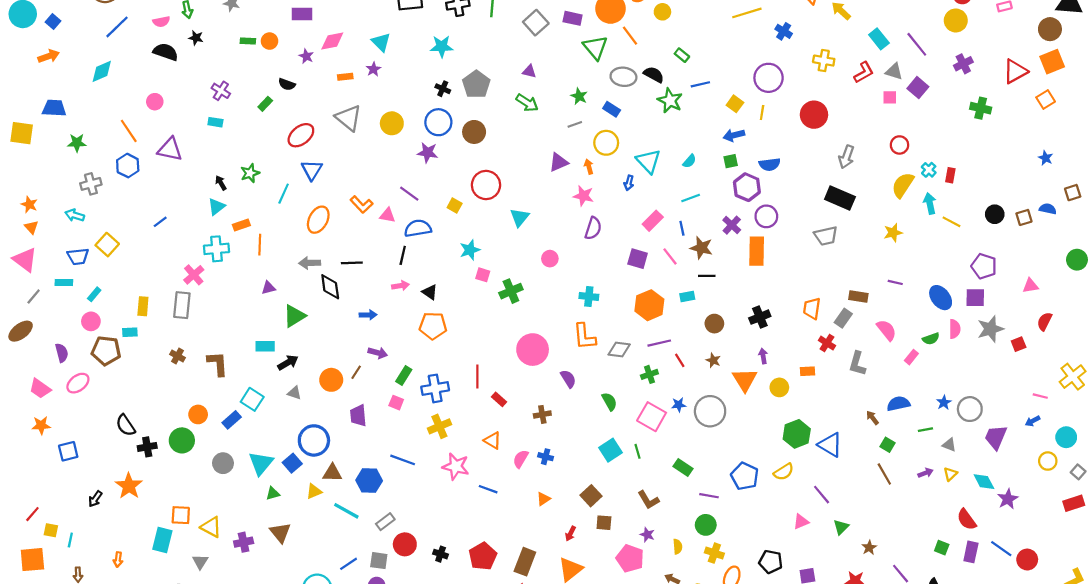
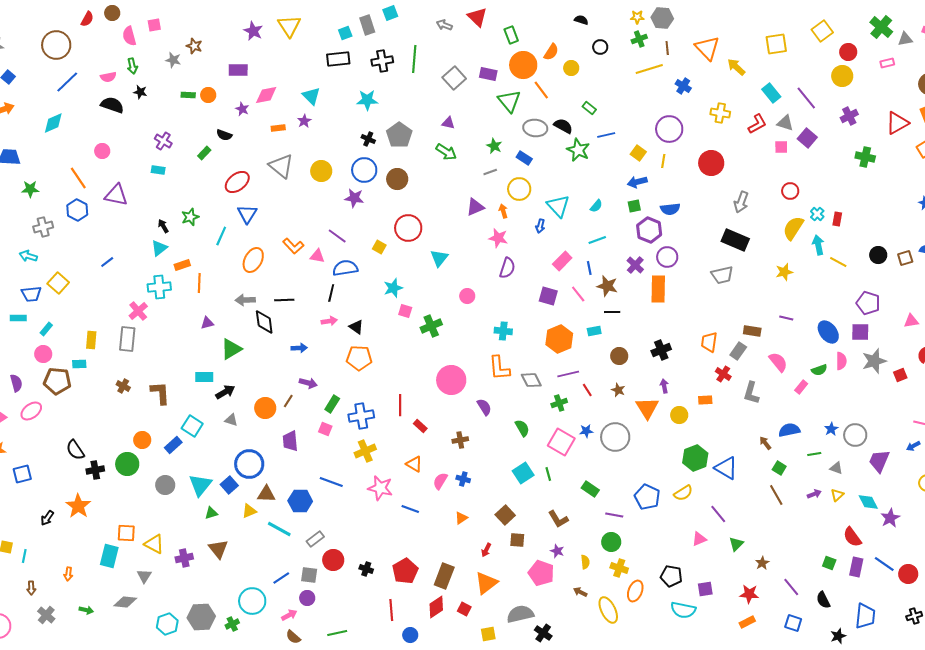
gray diamond: (619, 350) -> (531, 380), turned 55

